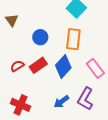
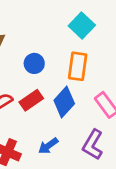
blue arrow: (61, 102) -> (48, 146), moved

